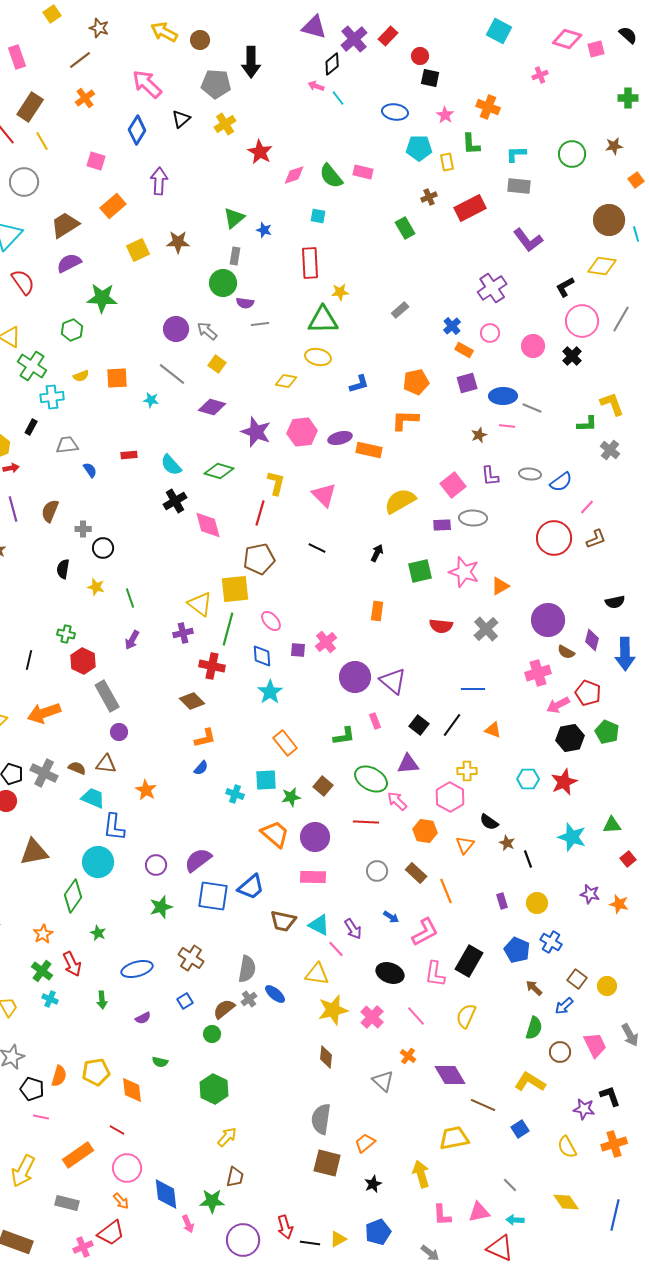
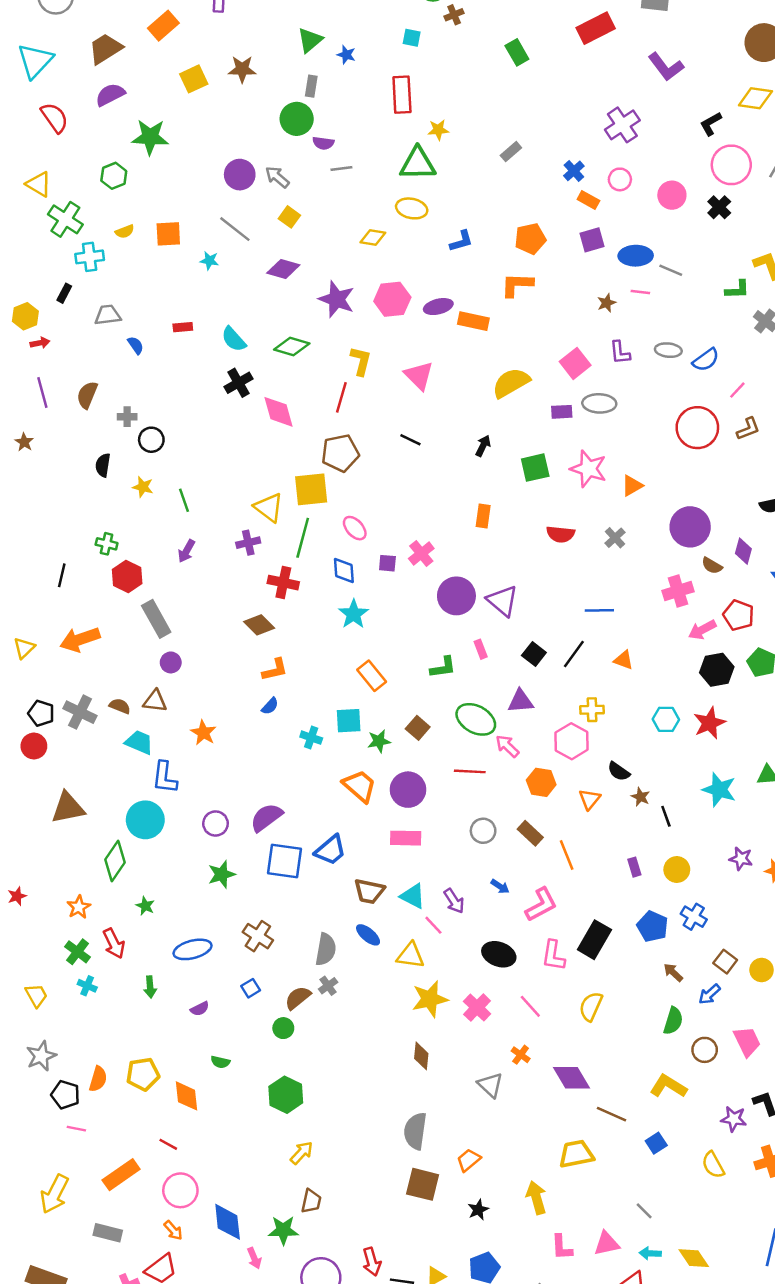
brown cross: (429, 197) -> (454, 15), moved
gray cross: (486, 629) -> (615, 538), size x0.7
blue ellipse: (275, 994) -> (368, 935), moved
yellow diamond: (566, 1202) -> (694, 1258), moved

